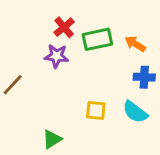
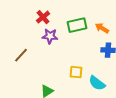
red cross: (64, 27) -> (43, 17), moved
cyan semicircle: (135, 112) -> (97, 83), moved

